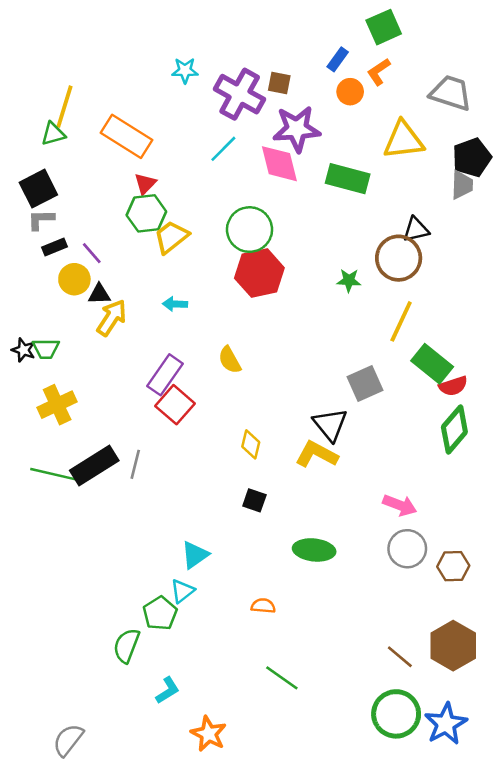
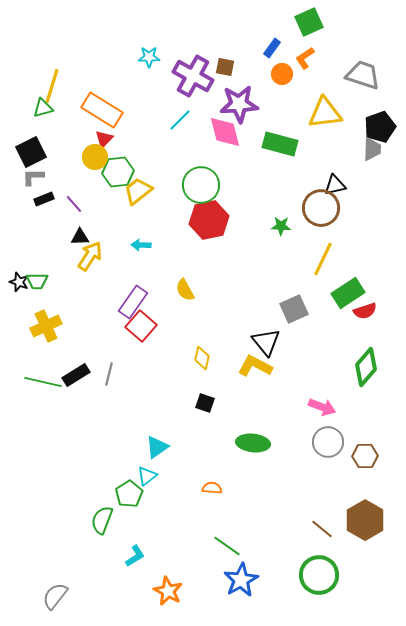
red triangle: (145, 184) -> (104, 139), moved
yellow circle: (74, 279) -> (95, 157), moved
green rectangle: (432, 364) -> (348, 293), turned -72
green diamond: (454, 429) -> (366, 367), moved
black rectangle: (94, 466) -> (76, 375), size x0.7
blue star: (446, 724) -> (241, 580), moved

